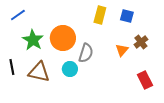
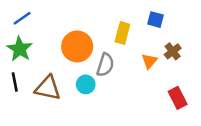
yellow rectangle: (100, 15) -> (122, 33), moved
green star: (33, 40) -> (20, 49), moved

